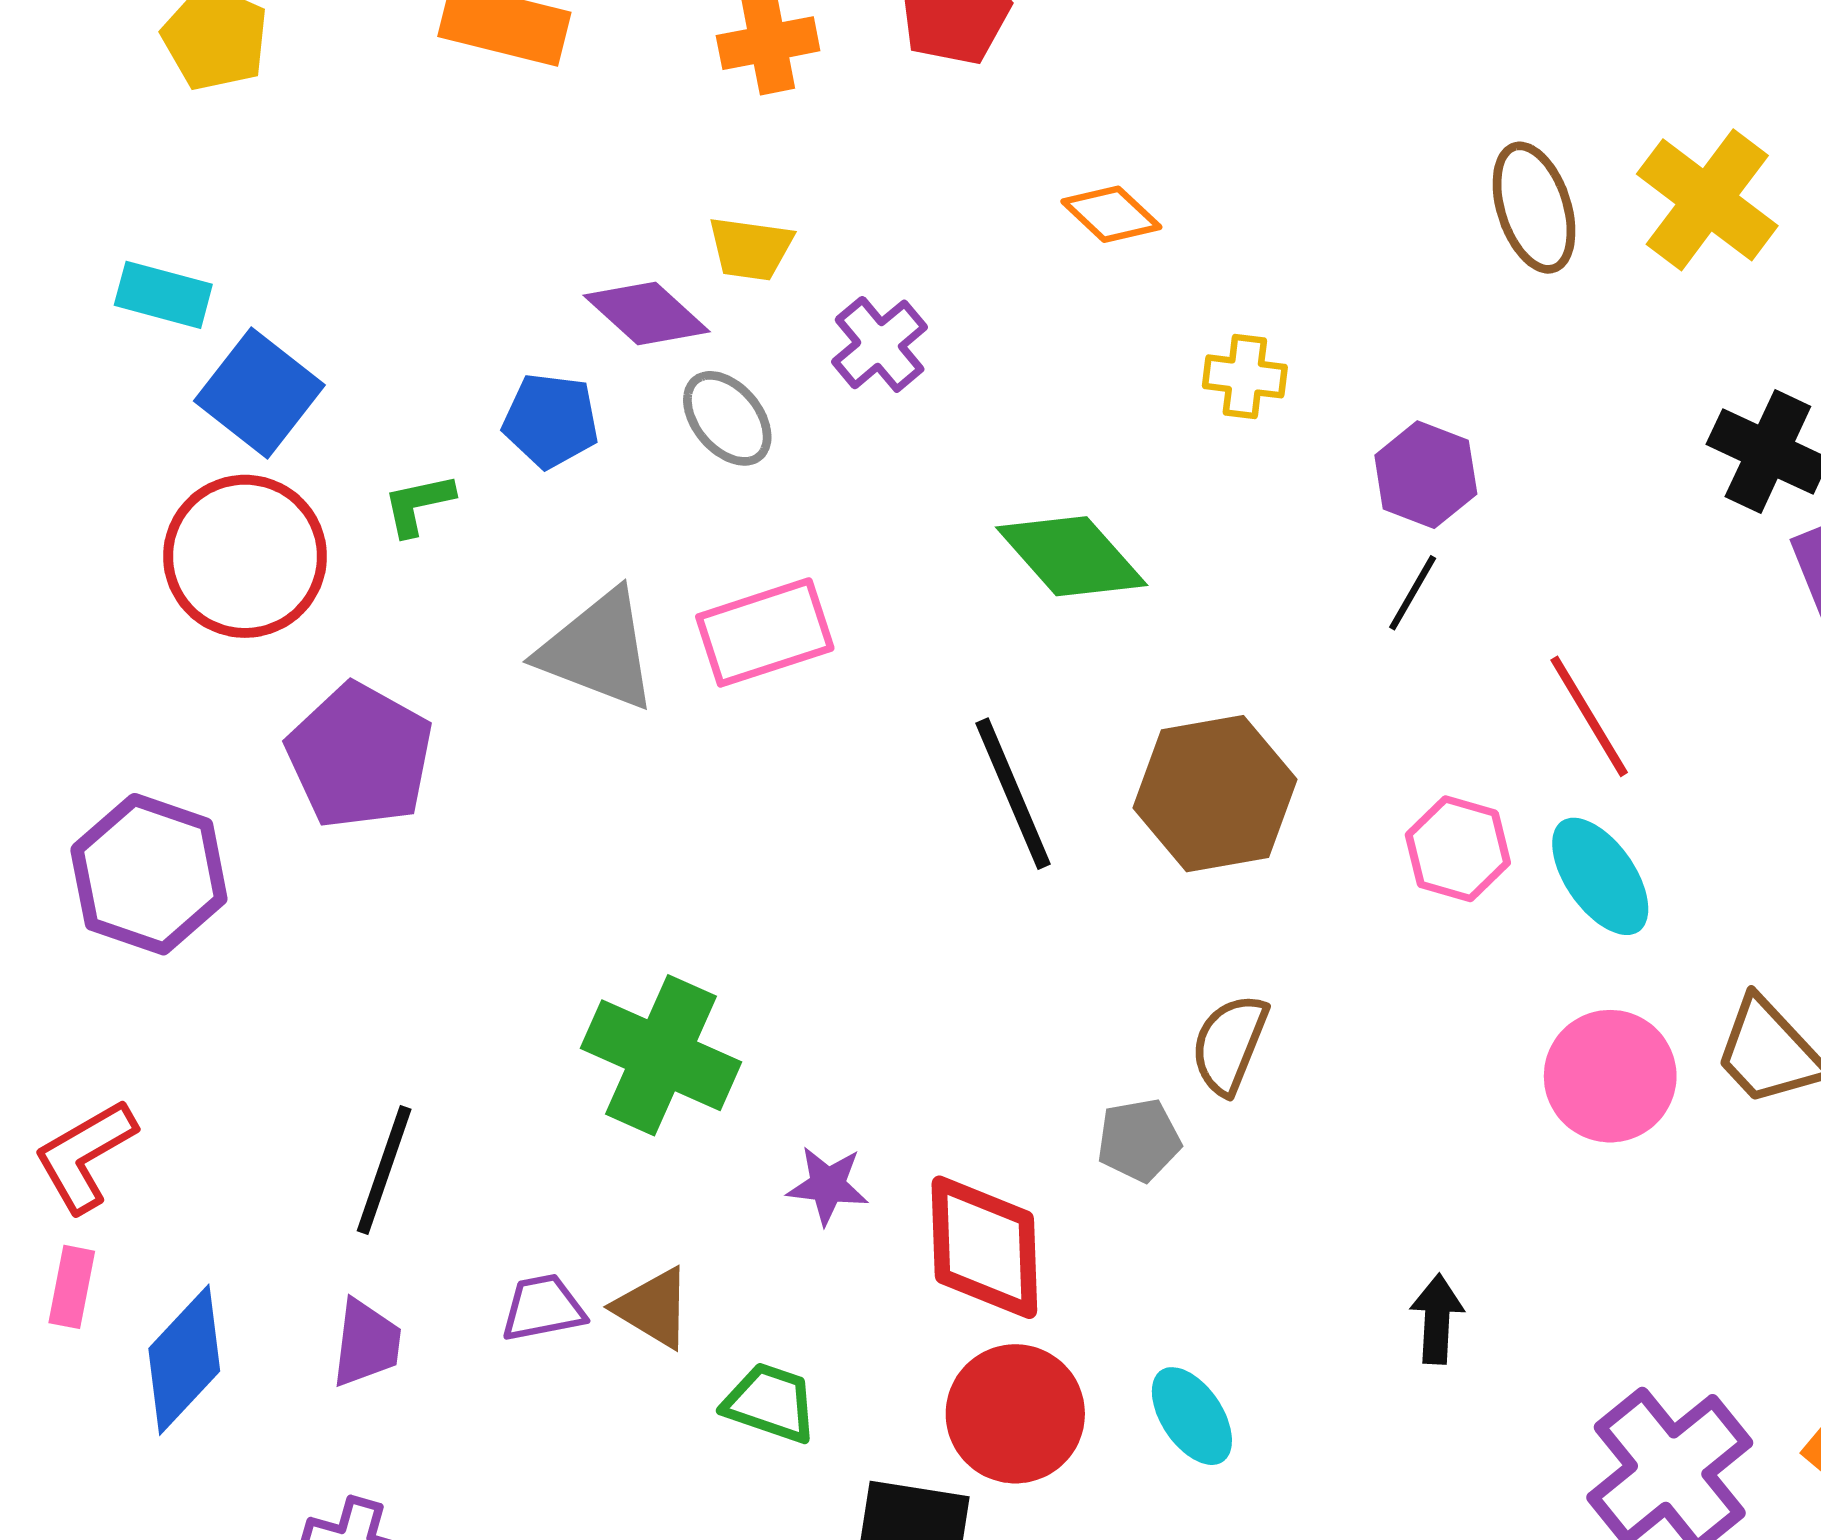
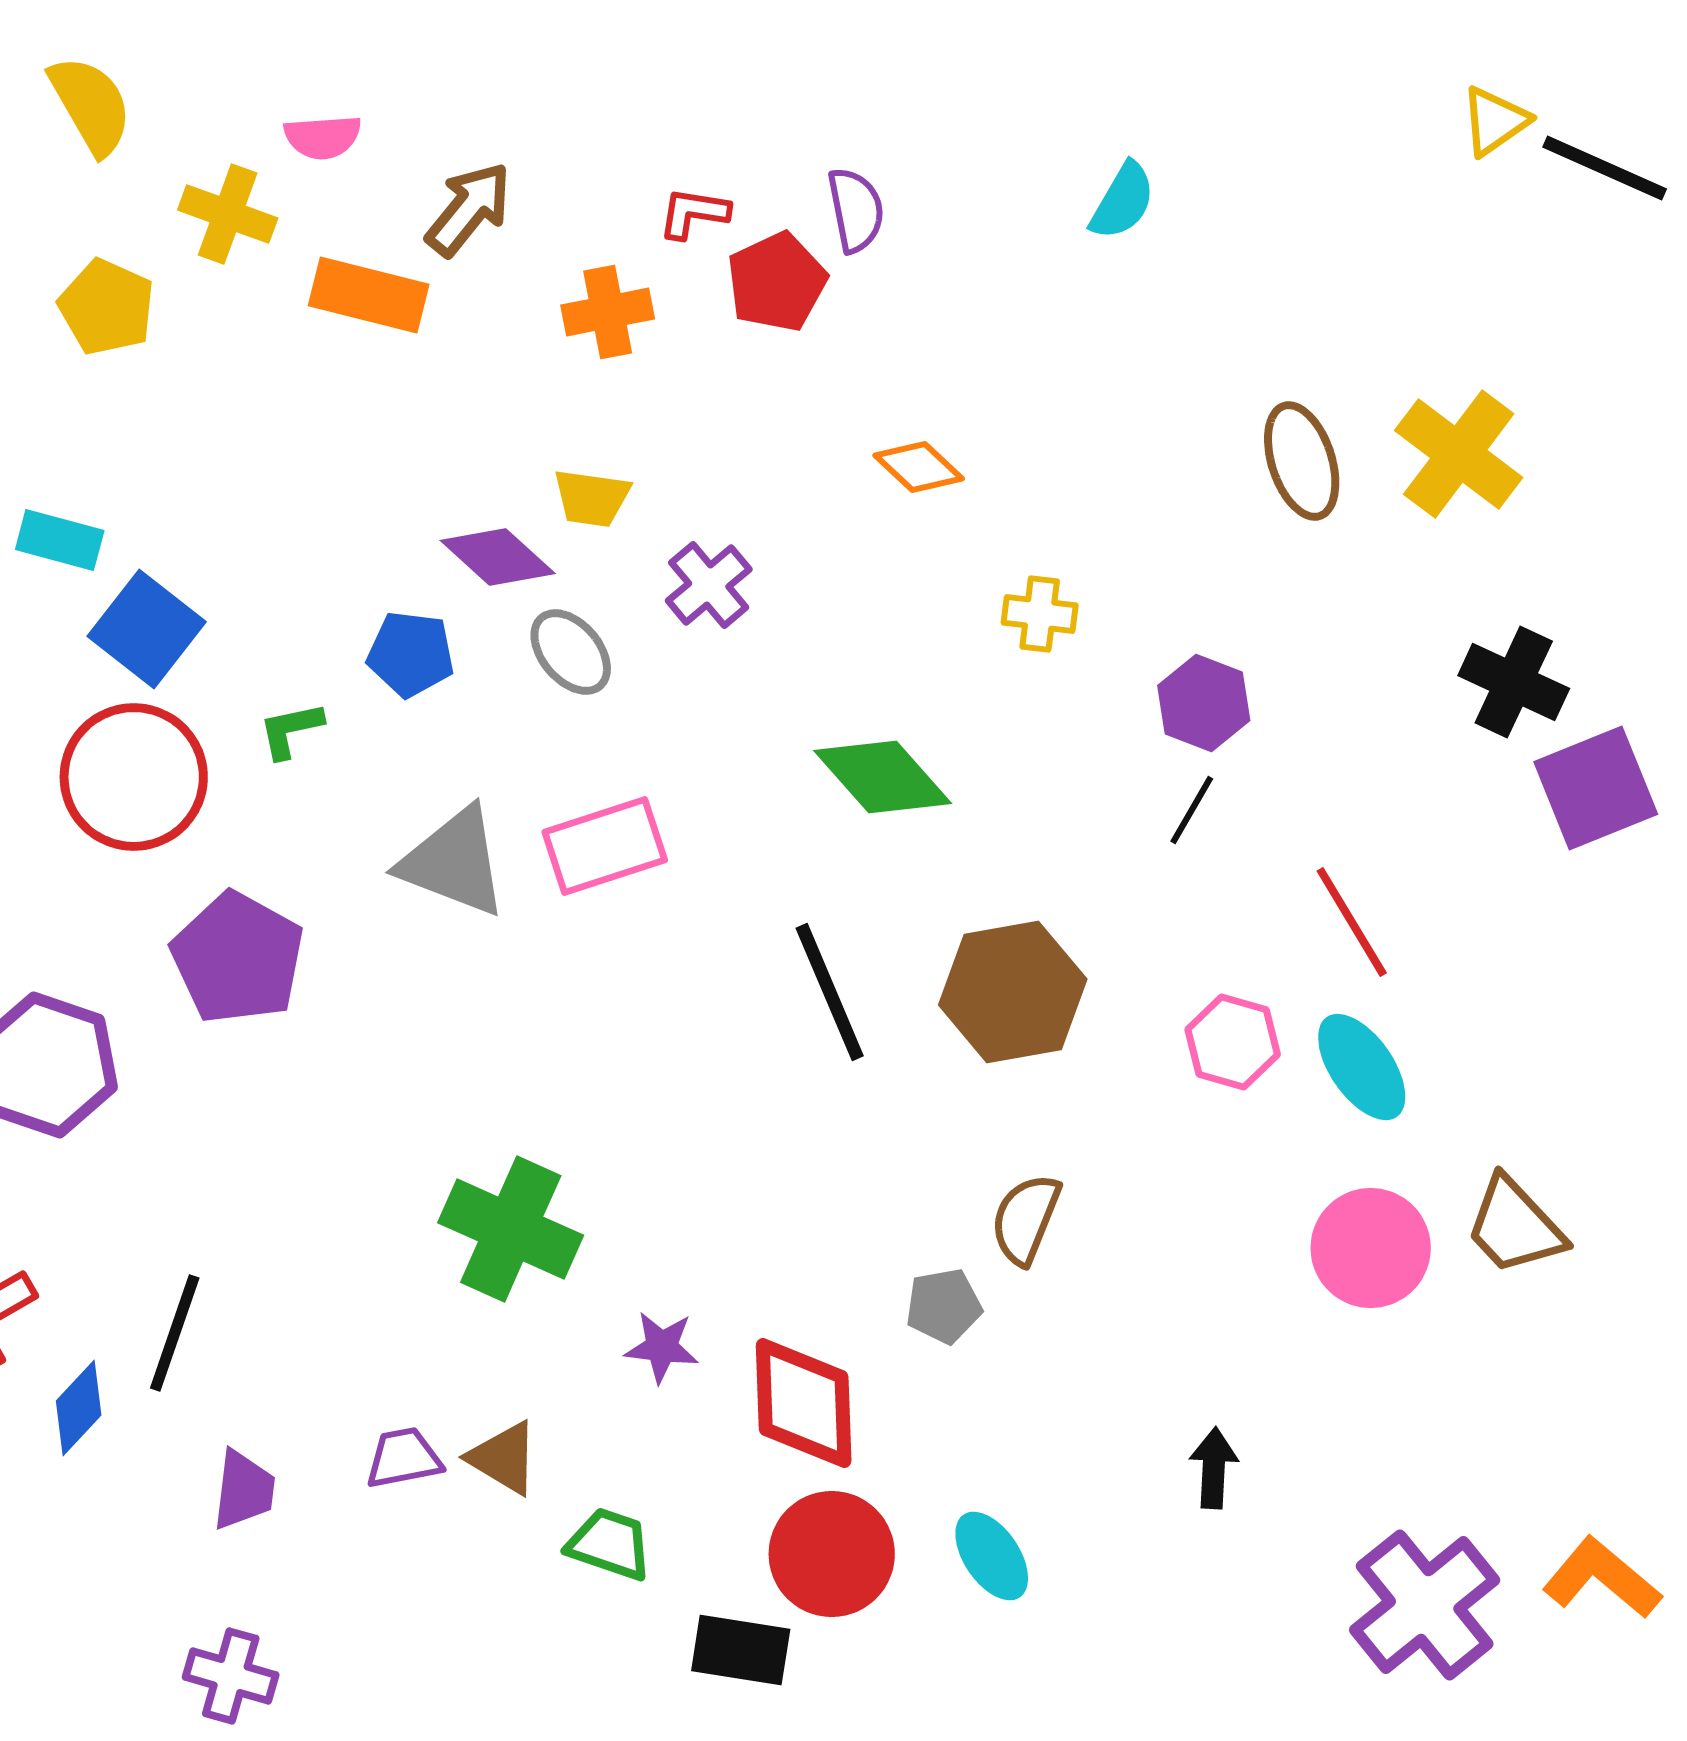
black line: (384, 1170) -> (175, 1333), moved
blue diamond: (184, 1360) -> (79, 1408), moved, size x0.7

